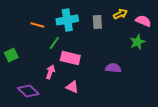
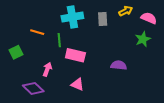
orange line: (37, 25) -> (37, 32), moved
green line: (54, 43) -> (59, 40), turned -40
pink arrow: (50, 72) -> (47, 69), moved

